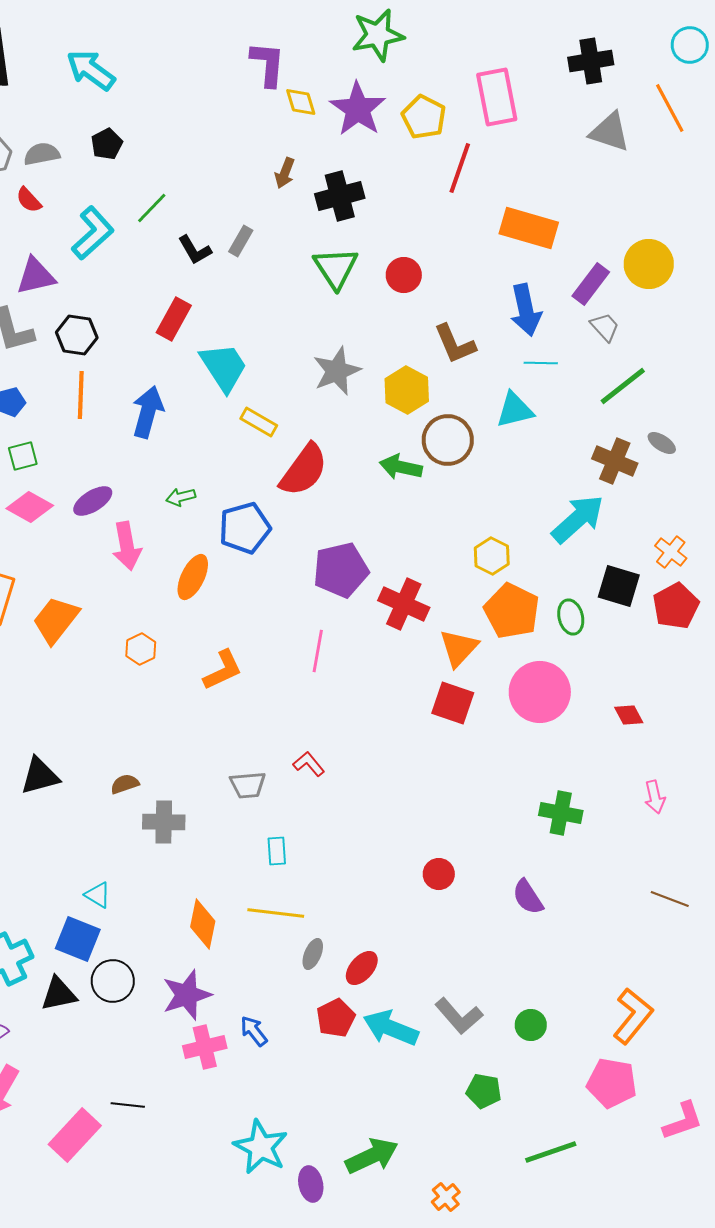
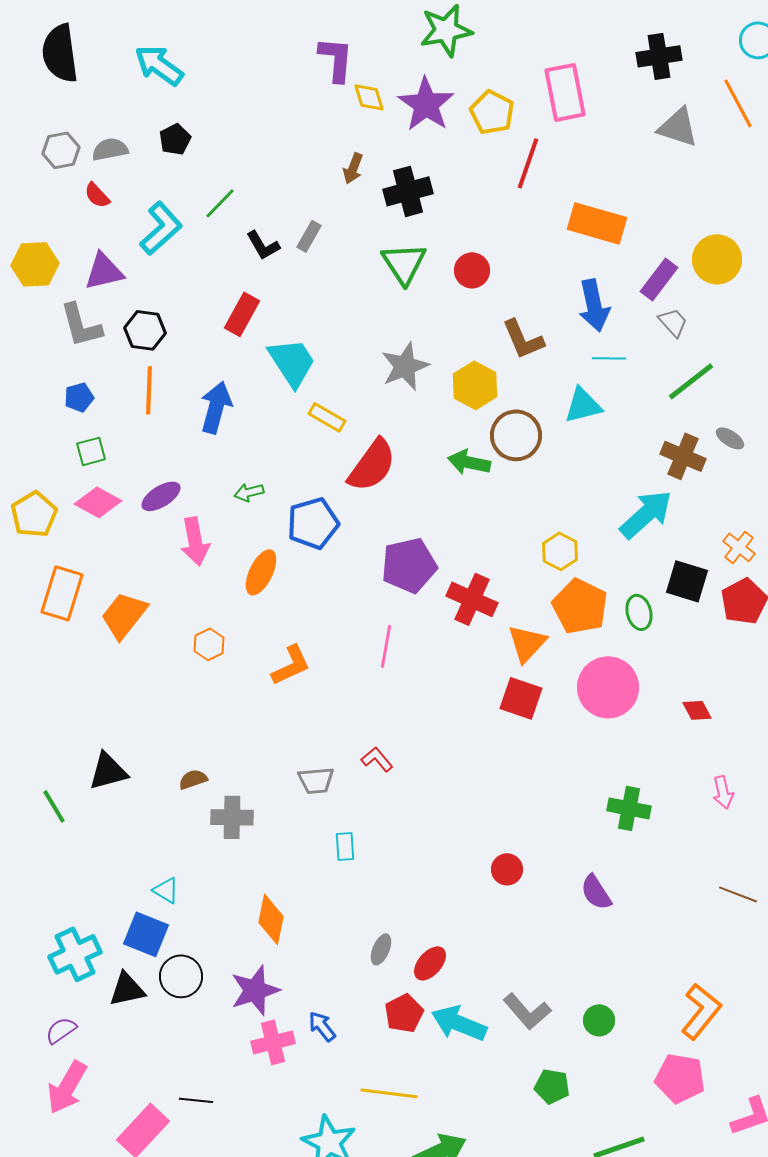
yellow line: (276, 913) -> (389, 1093), moved

